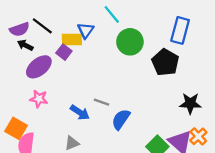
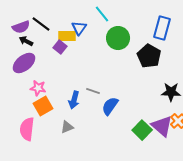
purple ellipse: (39, 67) -> (24, 63), moved
blue arrow: (80, 112) -> (74, 100), turned 72
orange square: (16, 128) -> (43, 106), moved, turned 30

